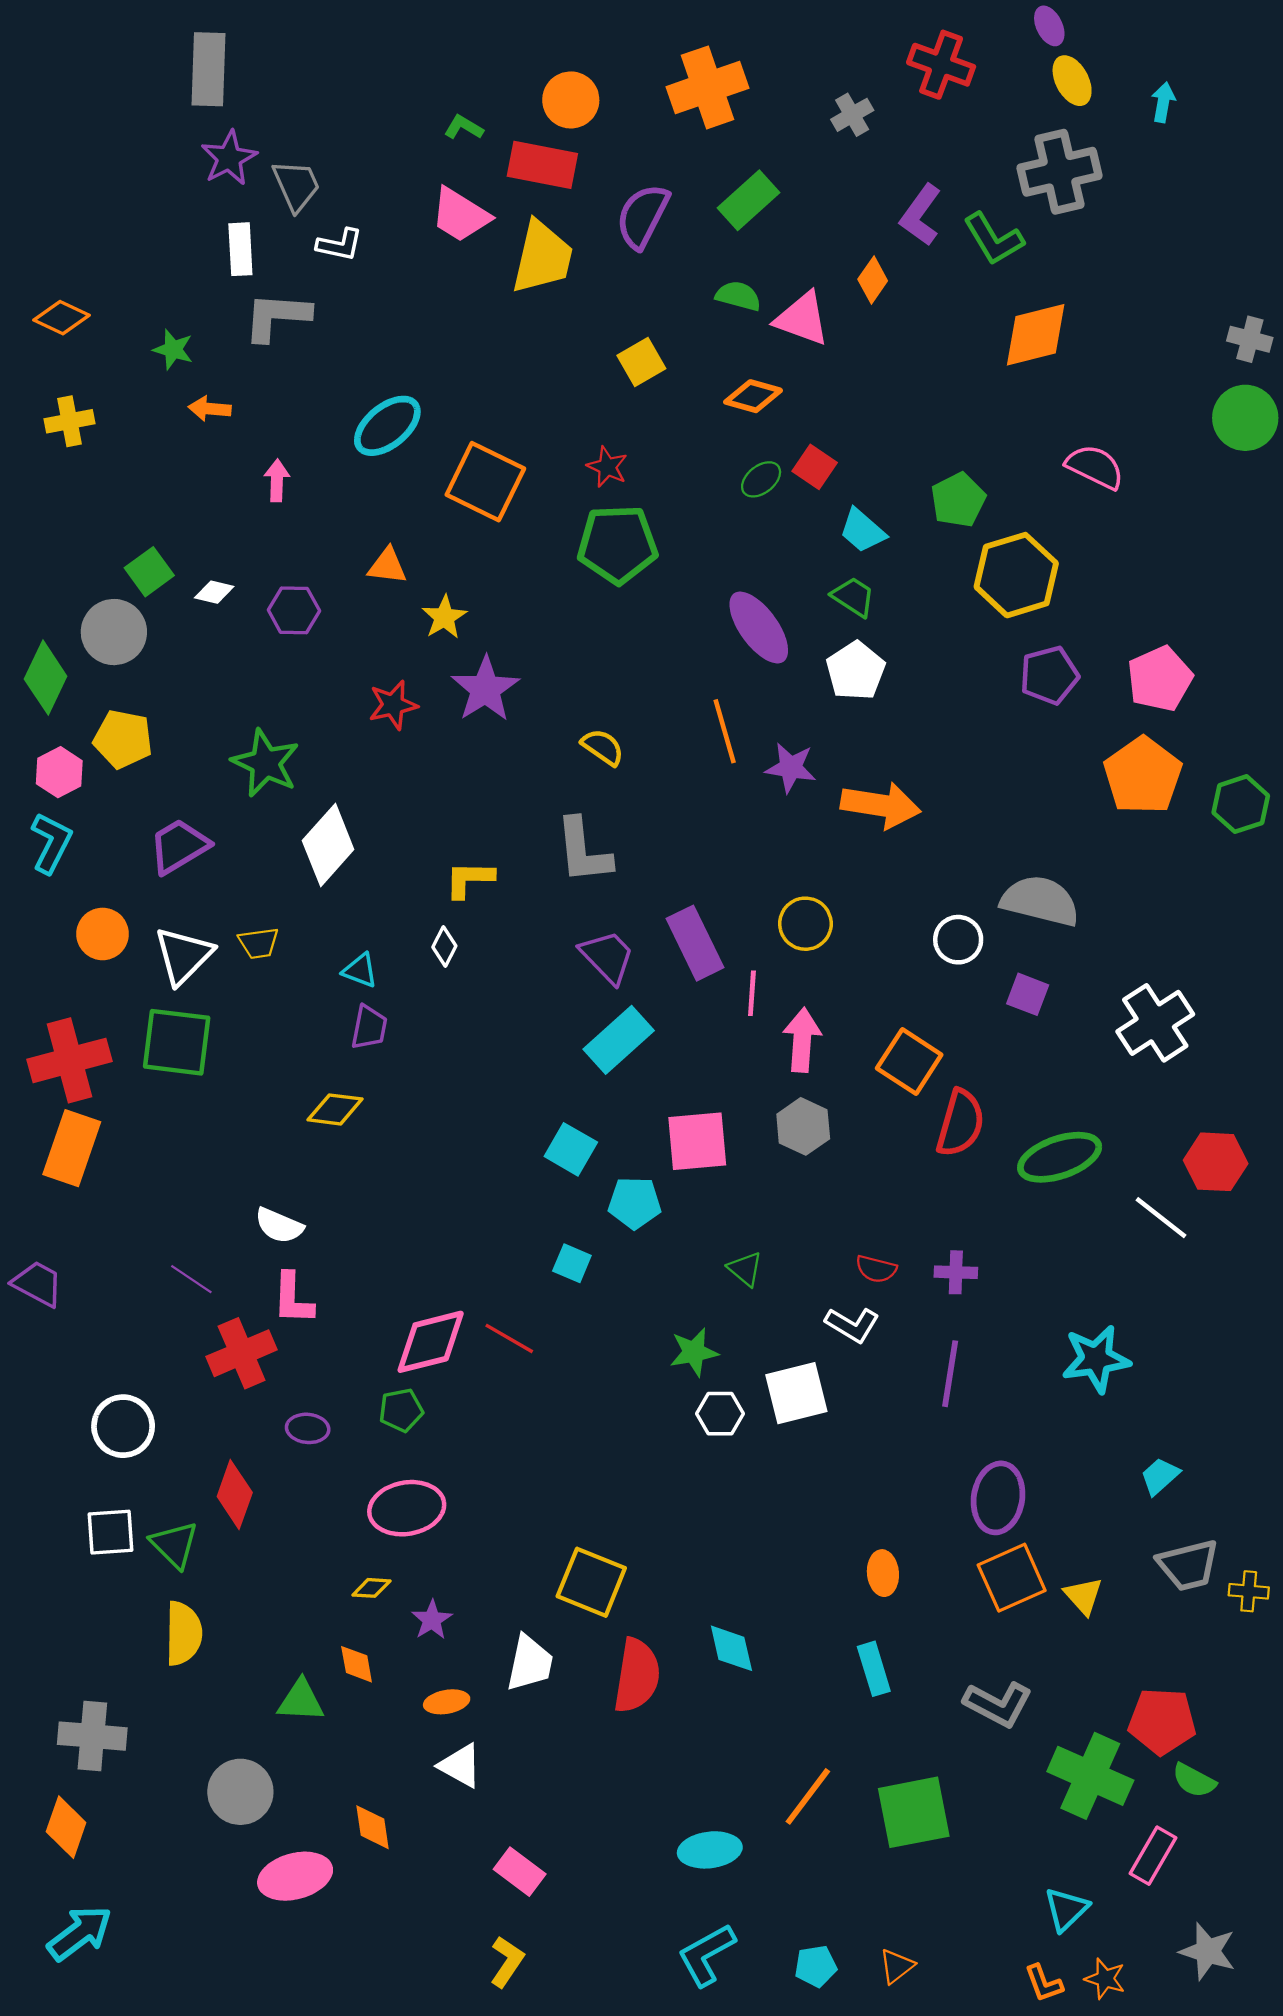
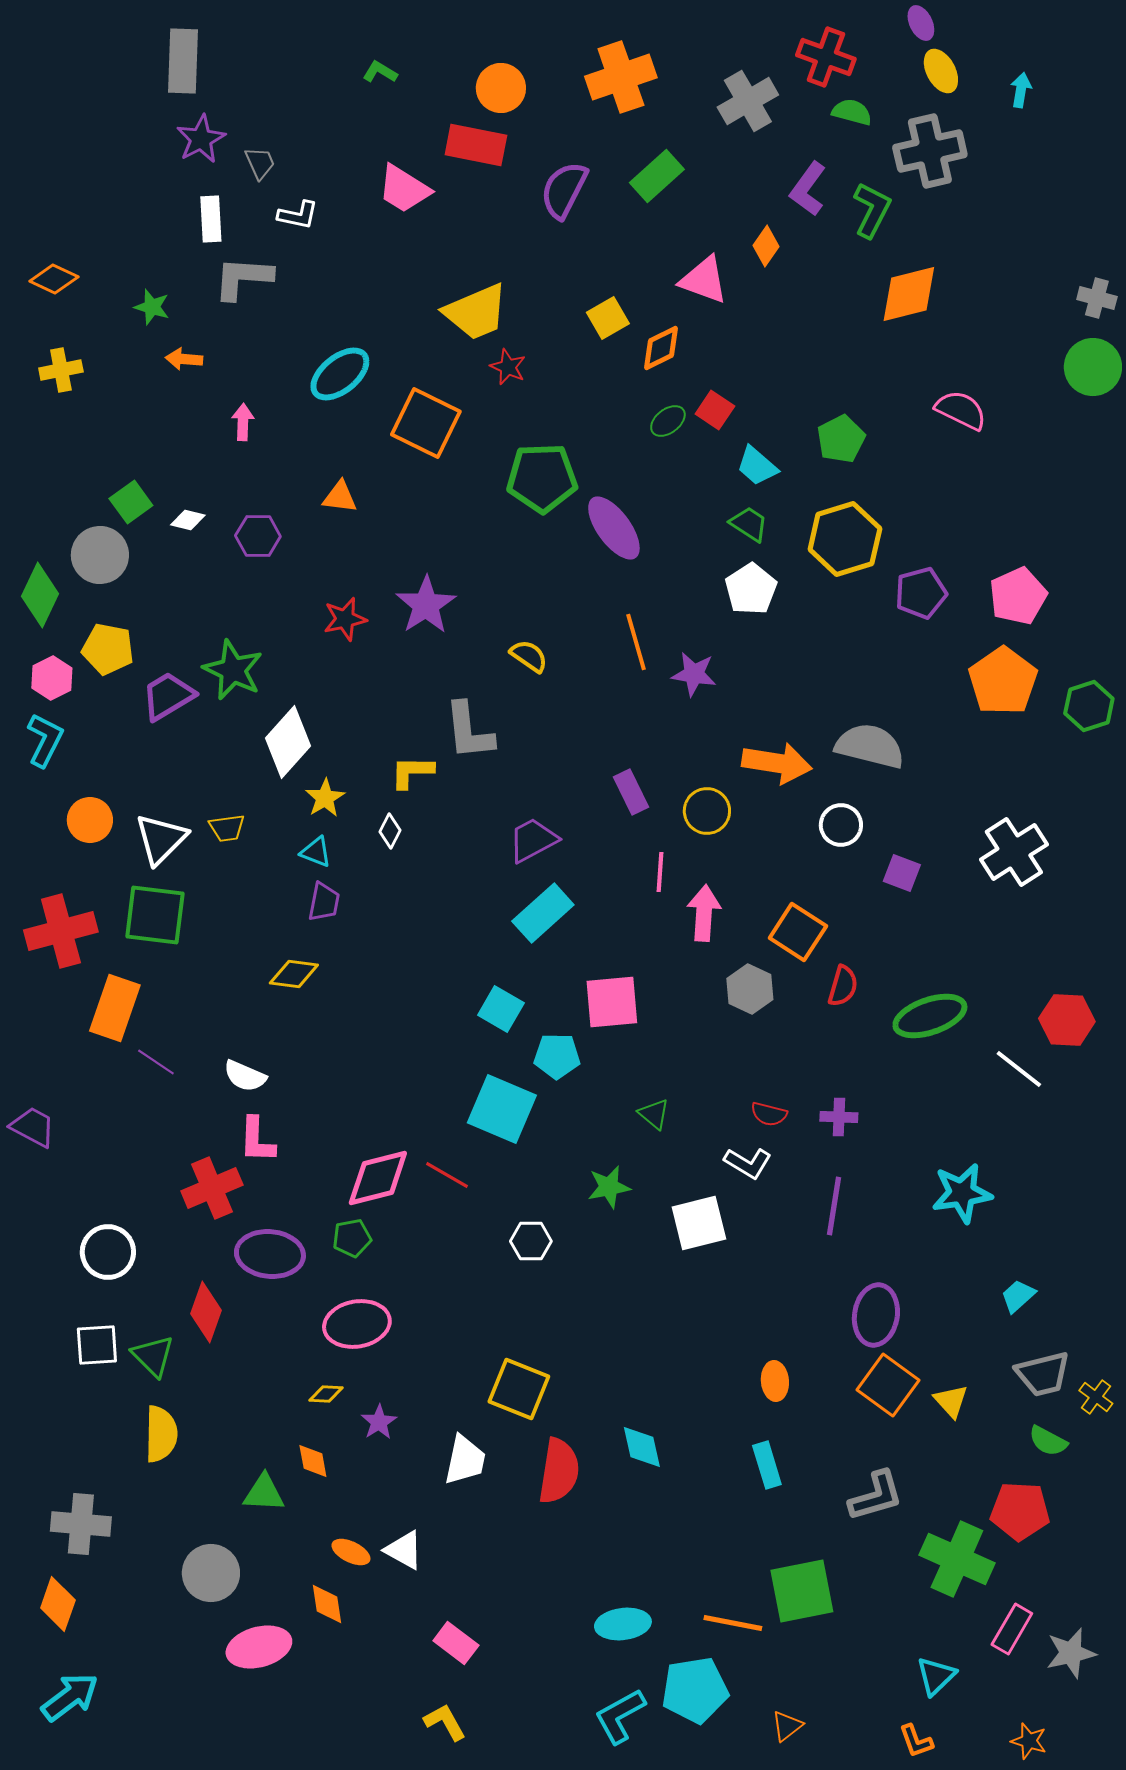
gray cross: (852, 115) -> (748, 101), size x1.6
green L-shape: (464, 127) -> (380, 72), moved
gray trapezoid: (296, 185) -> (260, 163), size x0.7
green L-shape: (993, 239) -> (872, 210), turned -122
yellow trapezoid: (542, 257) -> (476, 312), moved, turned 54
green semicircle: (738, 296) -> (852, 112), moved
yellow square: (641, 362) -> (608, 318), moved
orange diamond: (753, 396) -> (661, 348), turned -42
red star: (607, 467) -> (508, 367), moved
yellow hexagon: (1016, 575) -> (845, 539), moved
yellow star: (444, 617) -> (325, 798), moved
purple ellipse: (759, 627) -> (614, 528), moved
orange arrow: (881, 805) -> (777, 763), moved
purple trapezoid: (179, 846) -> (168, 696), moved
gray L-shape: (583, 851) -> (469, 731), moved
gray semicircle: (1040, 901) -> (870, 746), moved
purple rectangle: (695, 943) -> (631, 792), moved, size x0.7
purple trapezoid: (607, 957) -> (533, 840), turned -74
white cross: (1155, 1023) -> (1014, 852), moved
red semicircle: (960, 1123) -> (843, 986), size x0.7
gray hexagon: (803, 1126) -> (750, 989), moved
orange rectangle: (72, 1148) -> (115, 1008), moved
cyan square: (572, 1263) -> (502, 1109), size x2.0
purple line: (191, 1279) -> (156, 1062), moved
white hexagon: (720, 1414) -> (531, 1241), moved
purple ellipse: (308, 1428) -> (270, 1254), size x1.8
orange square: (1012, 1578) -> (888, 1385), turned -30
yellow cross: (1249, 1591) -> (1096, 1397), turned 32
orange ellipse: (447, 1702) -> (351, 1552), moved, turned 36
gray L-shape: (998, 1704) -> (876, 1496), turned -44
green semicircle: (1194, 1780) -> (1048, 1441), moved
orange line: (808, 1796) -> (733, 1623), moved, turned 64
gray star: (1208, 1951) -> (1071, 1653), moved, turned -30
yellow L-shape: (507, 1962) -> (445, 1722), turned -63
cyan pentagon: (816, 1966) -> (695, 1690), moved, size x1.8
orange star: (1105, 1979) -> (1029, 1741), moved

